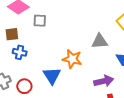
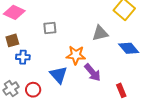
gray square: (40, 21) -> (50, 28), moved
purple arrow: (104, 81) -> (93, 73), moved, turned 72

